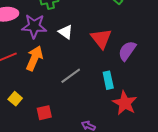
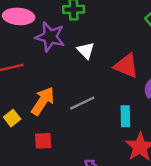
red triangle: (101, 39) -> (126, 66), turned -40
orange arrow: (34, 58) -> (43, 101), moved

